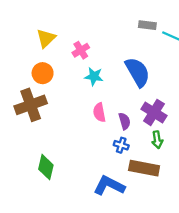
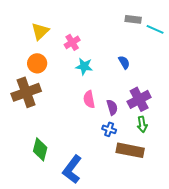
blue semicircle: (138, 72) -> (124, 62), size x0.5
purple cross: (154, 112) -> (139, 99), turned 30
blue L-shape: (109, 186) -> (72, 169), moved, turned -80

